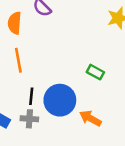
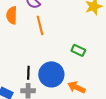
orange line: (18, 60) -> (40, 25), moved

